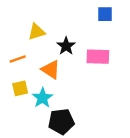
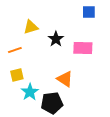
orange triangle: (51, 70) -> (65, 79), moved
cyan star: (42, 98) -> (30, 92), moved

